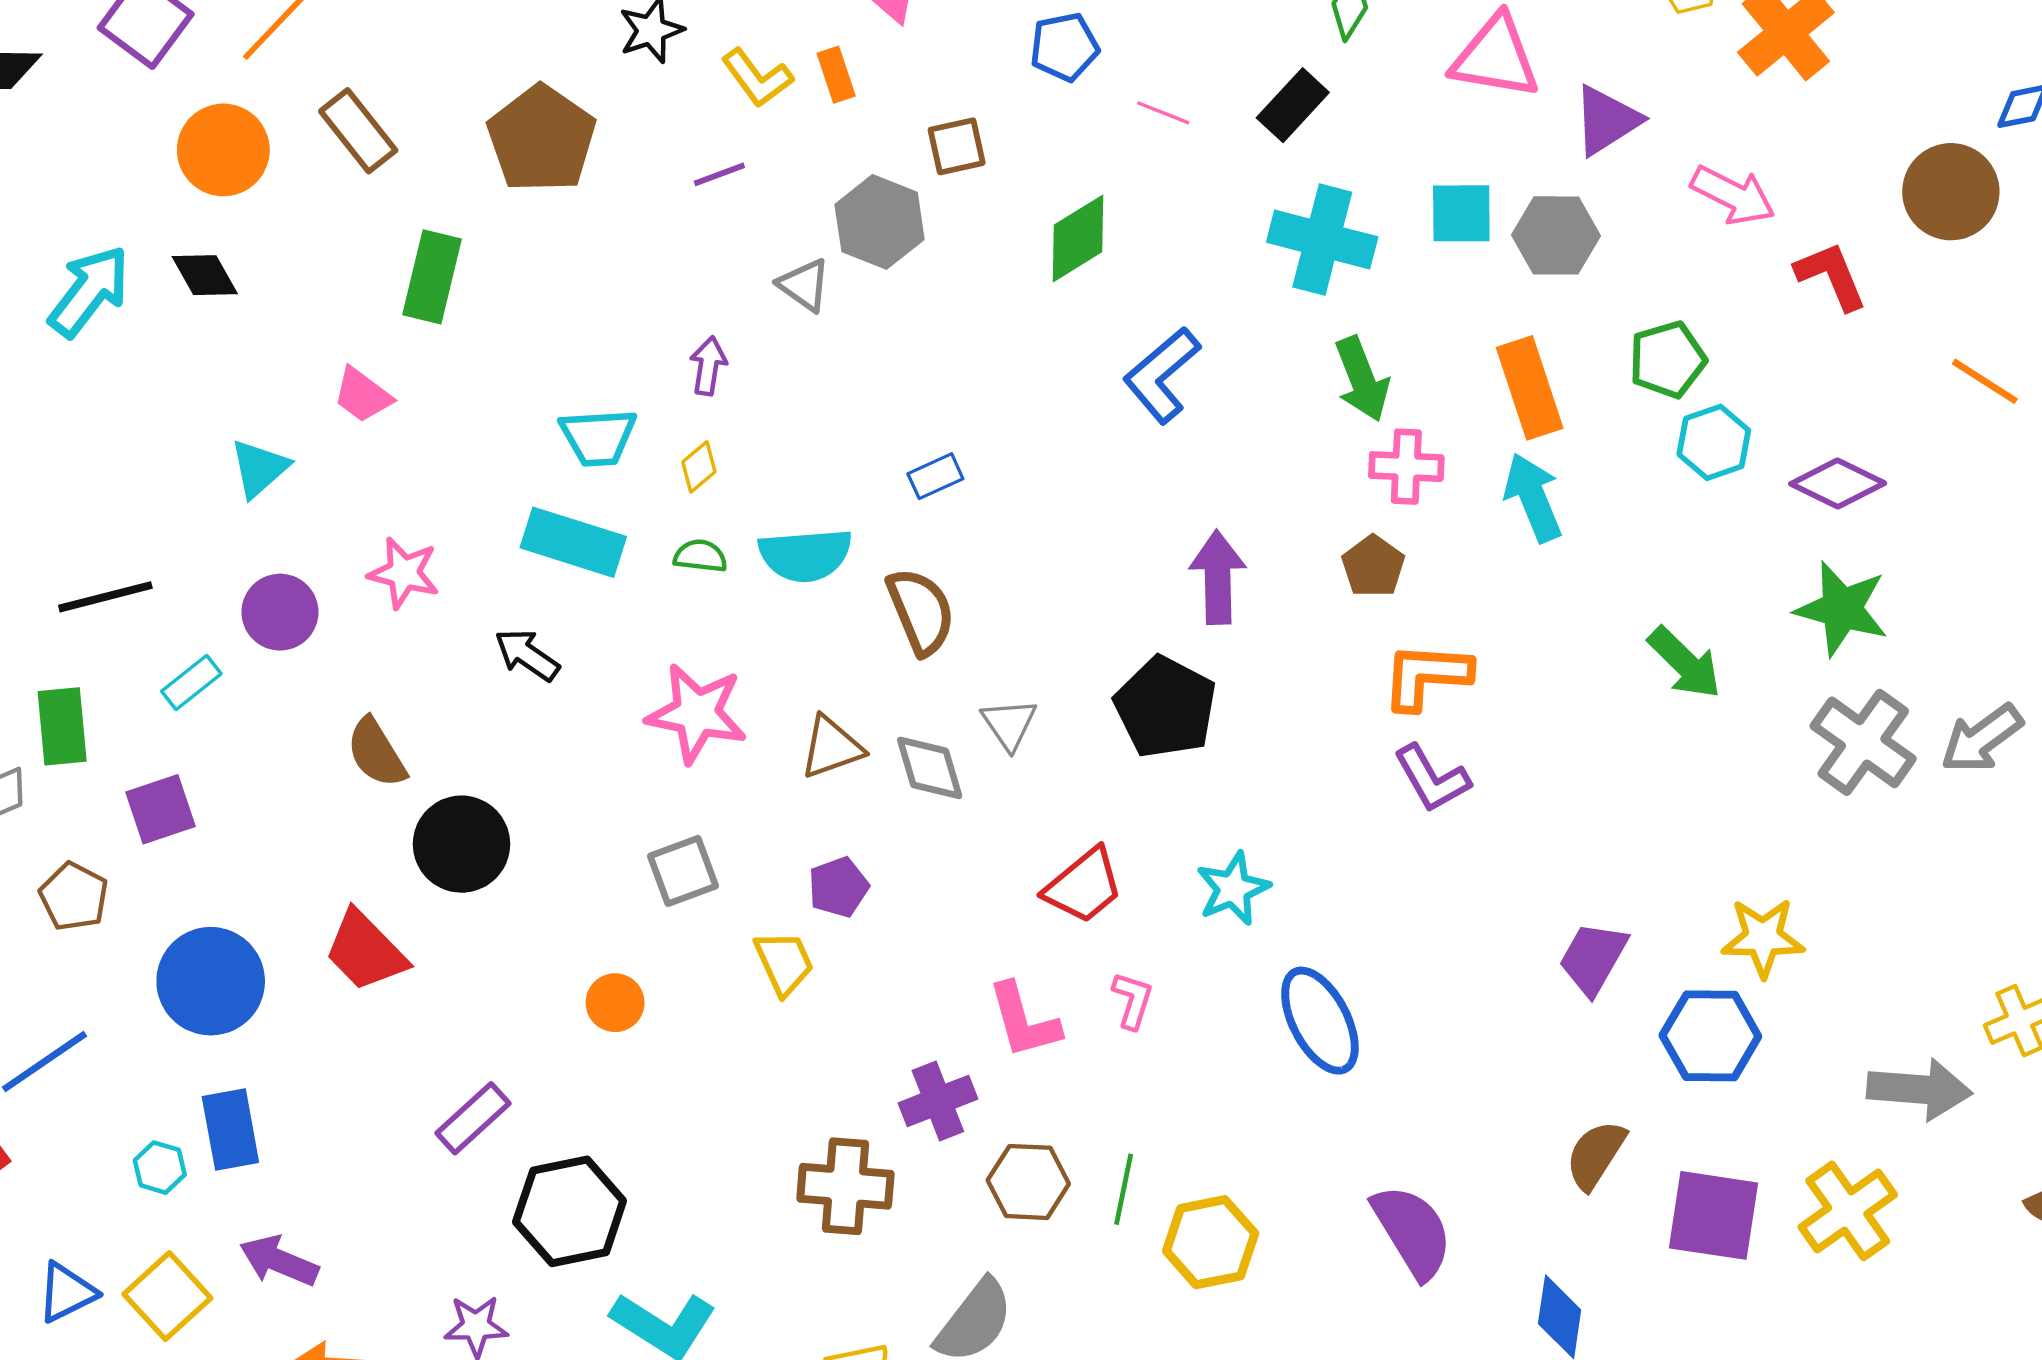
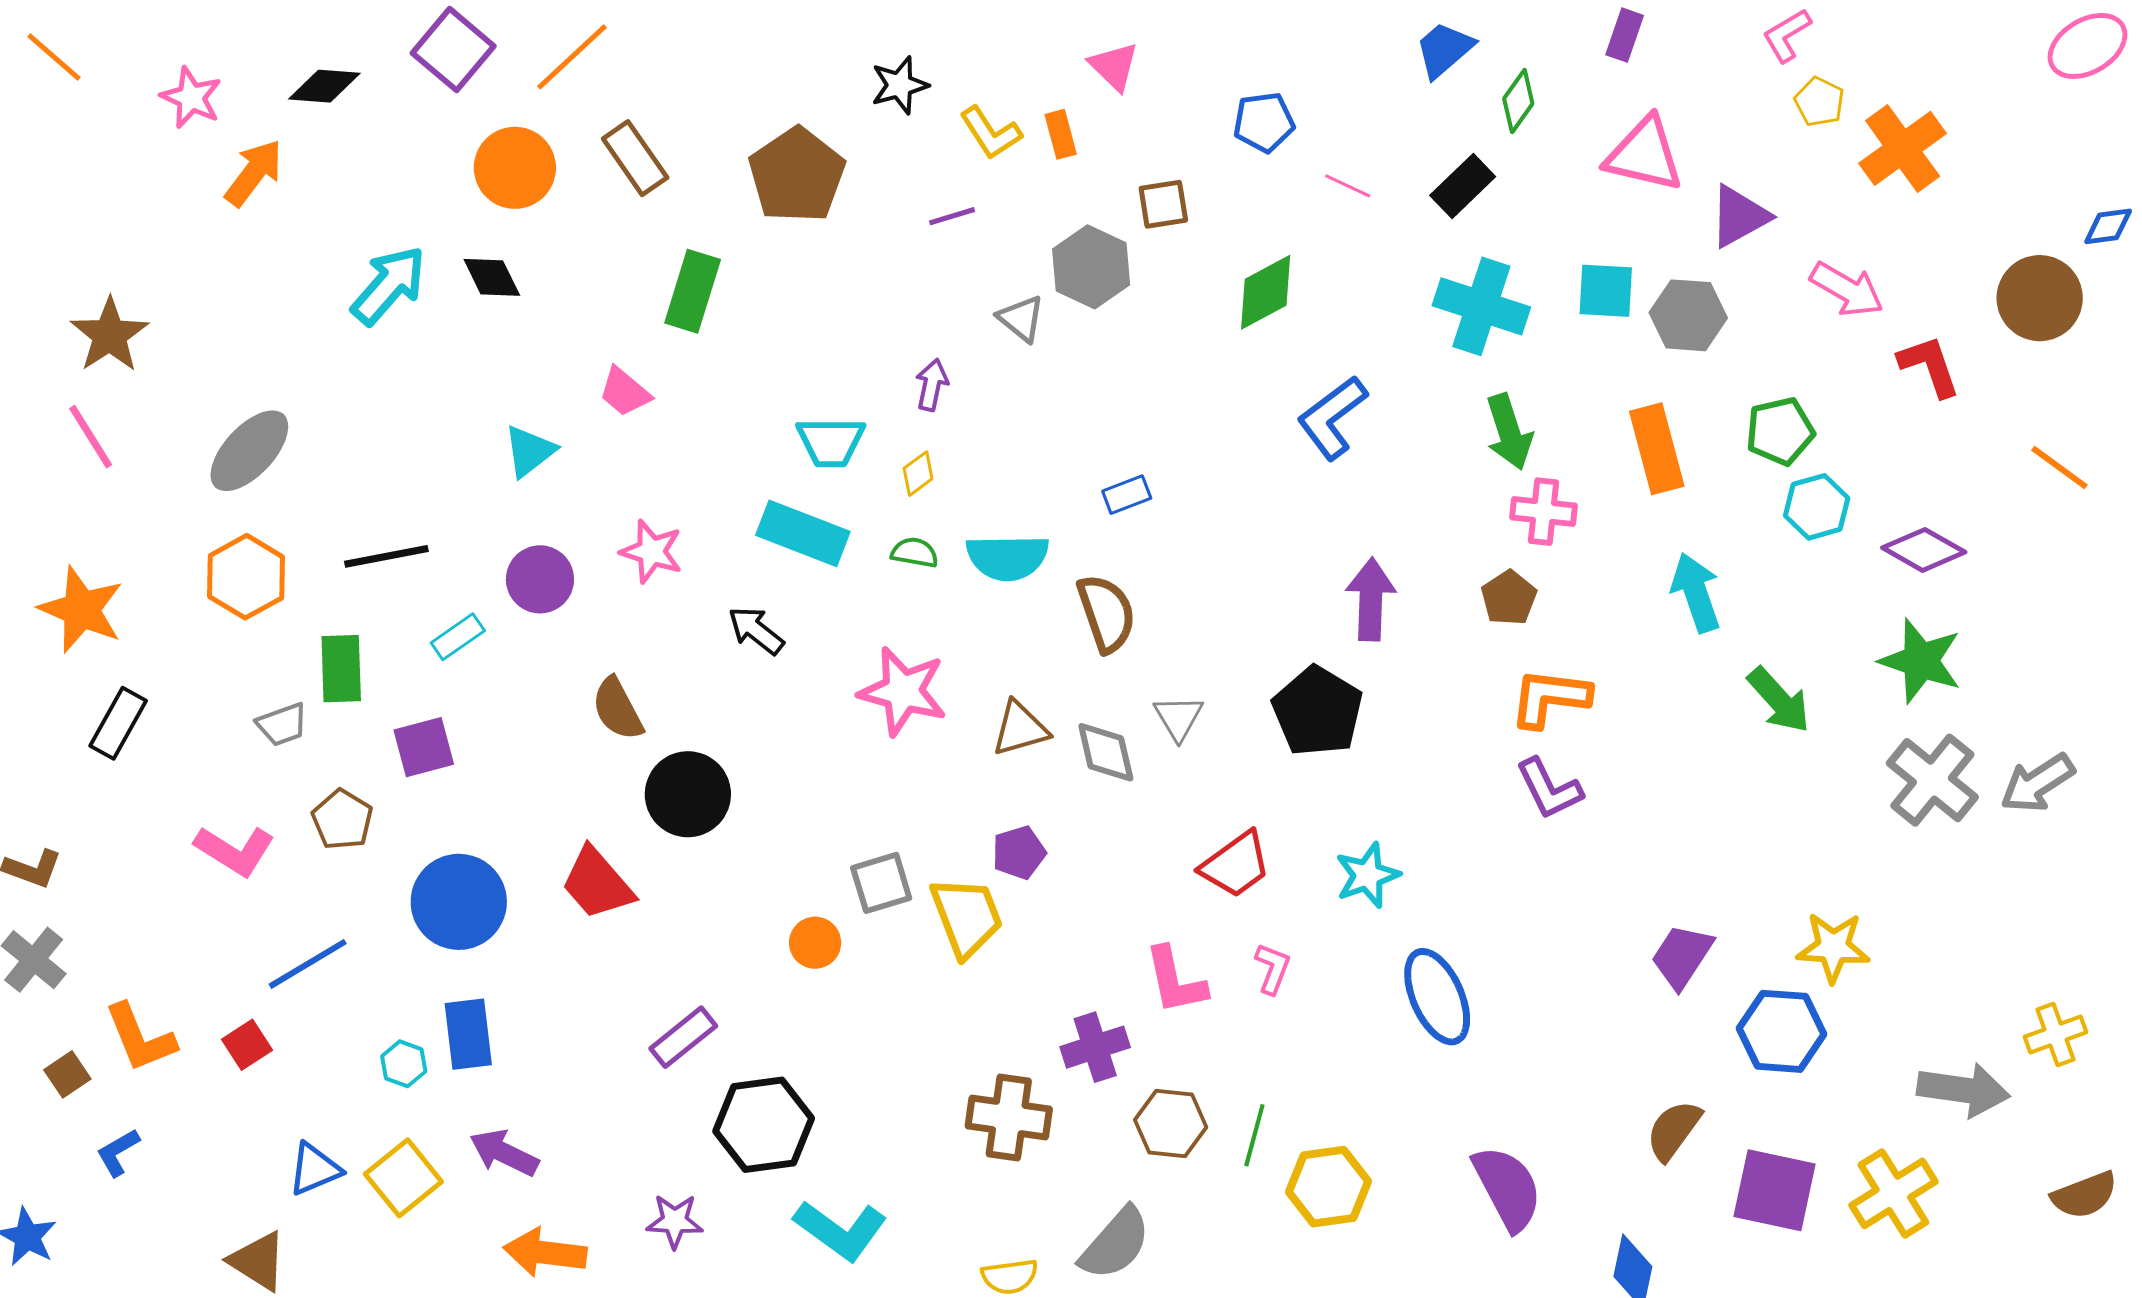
cyan arrow: (1533, 497) -> (1696, 593), moved
gray square: (683, 871) -> (881, 883), moved
yellow trapezoid: (784, 963) -> (967, 917), size x1.4

